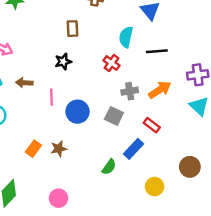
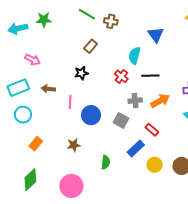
brown rectangle: (73, 29) -> (91, 46), turned 40
black line: (157, 51) -> (150, 76), moved
orange rectangle: (33, 149) -> (36, 144), moved
green semicircle: (109, 167) -> (106, 162), moved, turned -32
yellow circle: (155, 187) -> (155, 165), moved
pink circle: (58, 198) -> (71, 186), size x1.5

